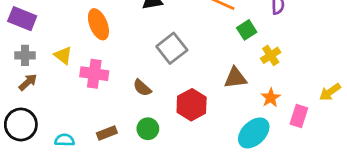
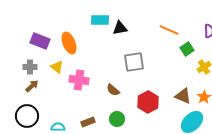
purple rectangle: (22, 19) -> (40, 41), moved
orange ellipse: (98, 24) -> (69, 43), moved
gray square: (172, 48) -> (134, 62), turned 30
brown triangle: (235, 78) -> (183, 96), moved, turned 30

